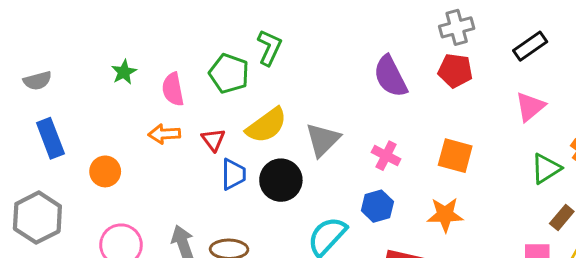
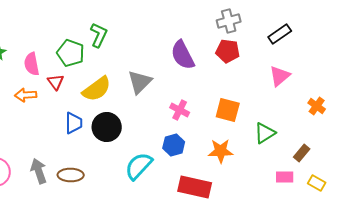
red triangle: (213, 140) -> (56, 82), moved
gray triangle: (323, 140) -> (140, 82), moved
green triangle: (546, 169) -> (265, 133), moved

